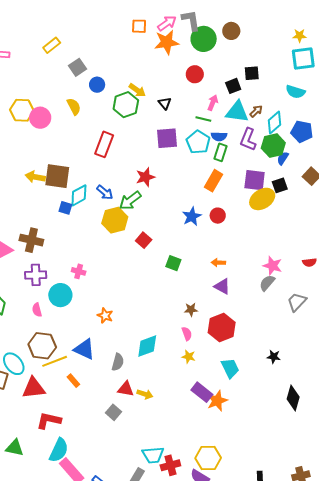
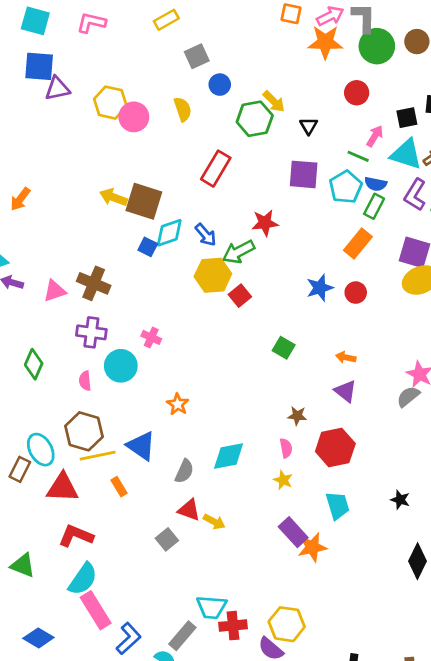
red square: (144, 240) -> (240, 296), moved

